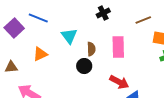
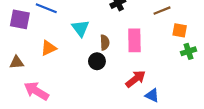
purple square: (14, 28) -> (20, 19), turned -36
red arrow: (119, 82) -> (136, 79), turned -66

